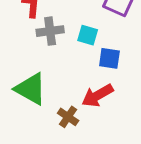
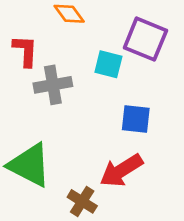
cyan square: (88, 35) -> (108, 64), moved

